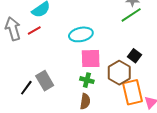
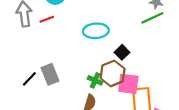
black square: (135, 56) -> (122, 52), moved
pink square: (91, 59) -> (128, 84), moved
brown hexagon: (119, 73) -> (113, 73), moved

